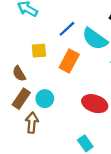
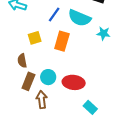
brown semicircle: (19, 74) -> (22, 61), turned 32
red ellipse: (95, 104) -> (74, 82), moved

